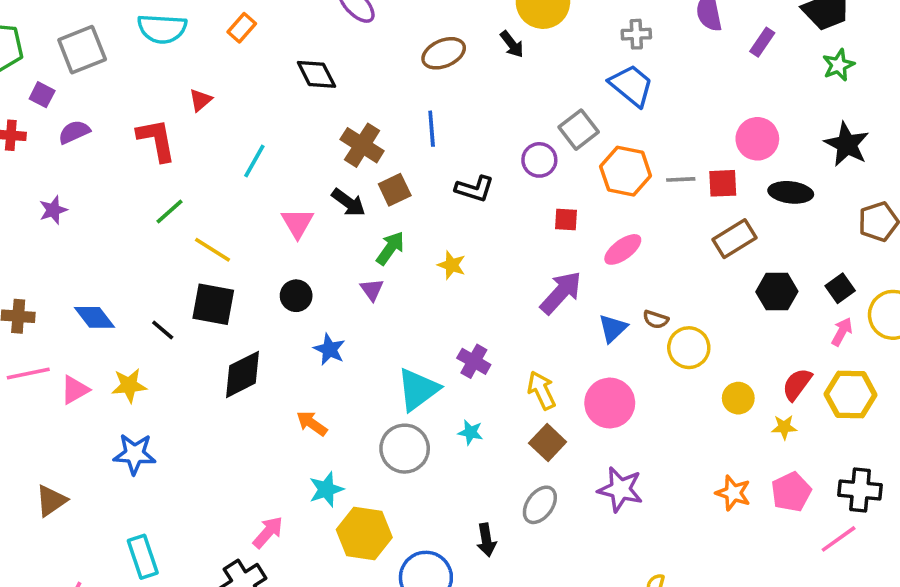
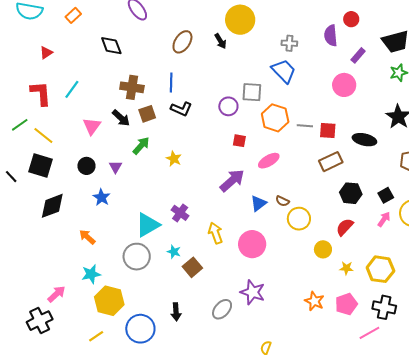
brown ellipse: (444, 53) -> (182, 42), turned -40
gray square: (579, 130) -> (252, 92), turned 35
pink circle: (757, 139) -> (344, 85), moved
red L-shape: (156, 140) -> (41, 93), moved
brown cross: (362, 145) -> (132, 87), turned -30
black L-shape: (474, 189) -> (181, 109), moved
green line: (169, 211) -> (20, 125), moved
purple triangle: (372, 290) -> (115, 167), moved
red semicircle: (797, 384) -> (345, 227), moved
yellow hexagon: (851, 395) -> (380, 269), moved
brown square: (548, 443) -> (192, 267), moved
gray ellipse: (540, 505) -> (222, 309), moved

